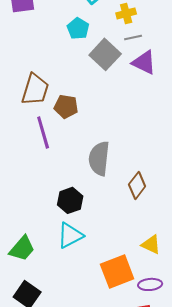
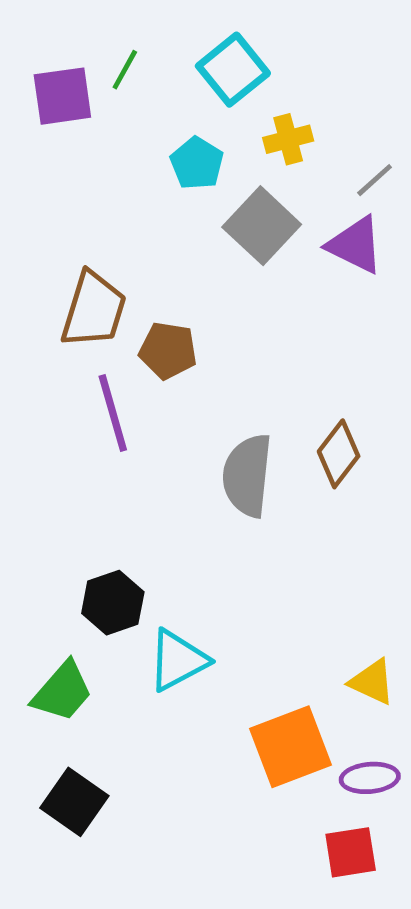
yellow cross: (126, 13) -> (288, 139), moved
gray line: (133, 37) -> (375, 180), moved, turned -30
brown diamond: (137, 185) -> (339, 454), moved
black hexagon: (70, 200) -> (113, 603), moved

